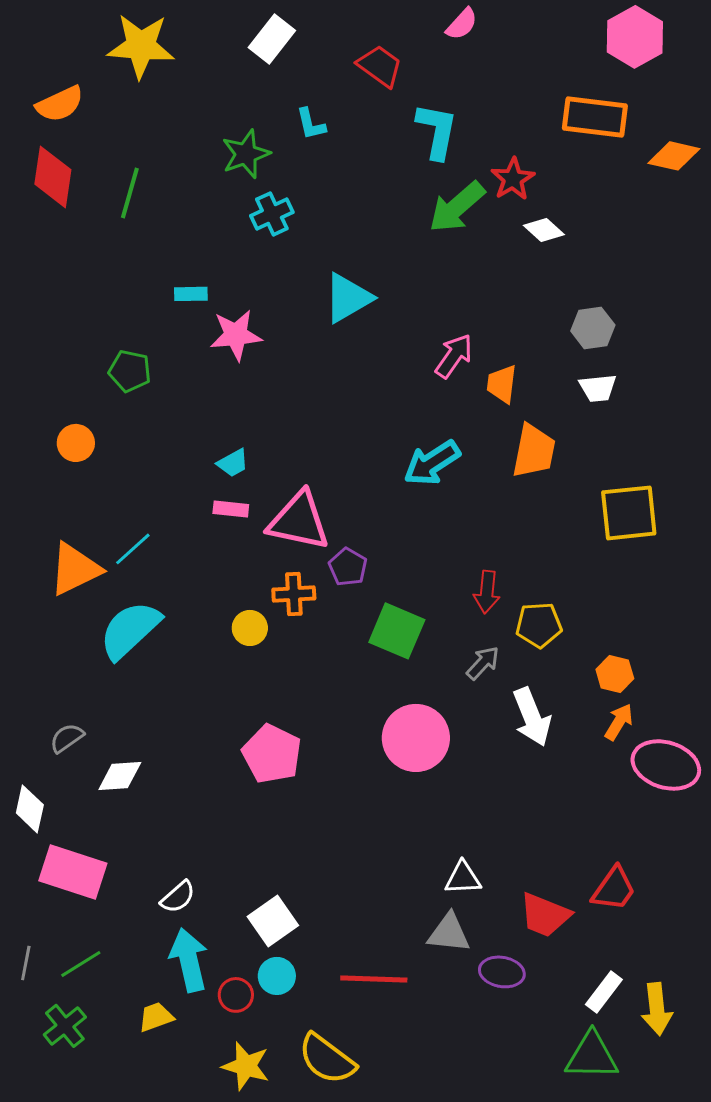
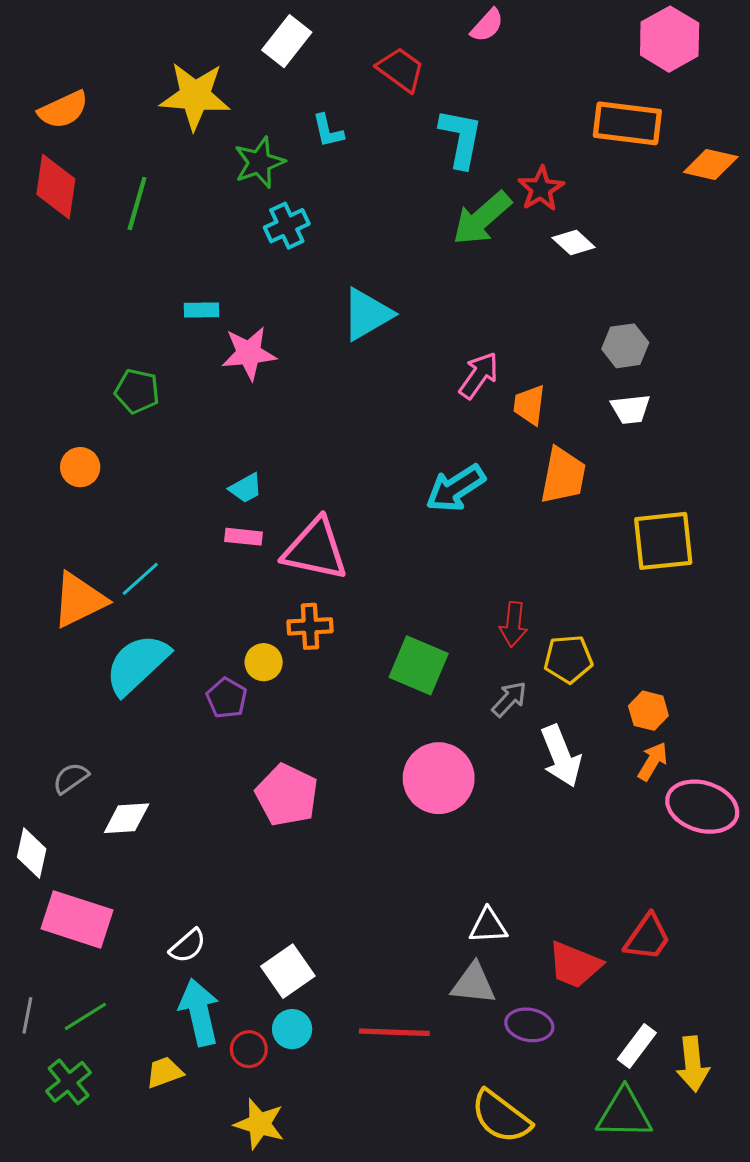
yellow star: (141, 46) -> (195, 96), moved
purple pentagon: (348, 567) -> (227, 698), moved
yellow semicircle: (327, 1059) -> (501, 1117), moved

